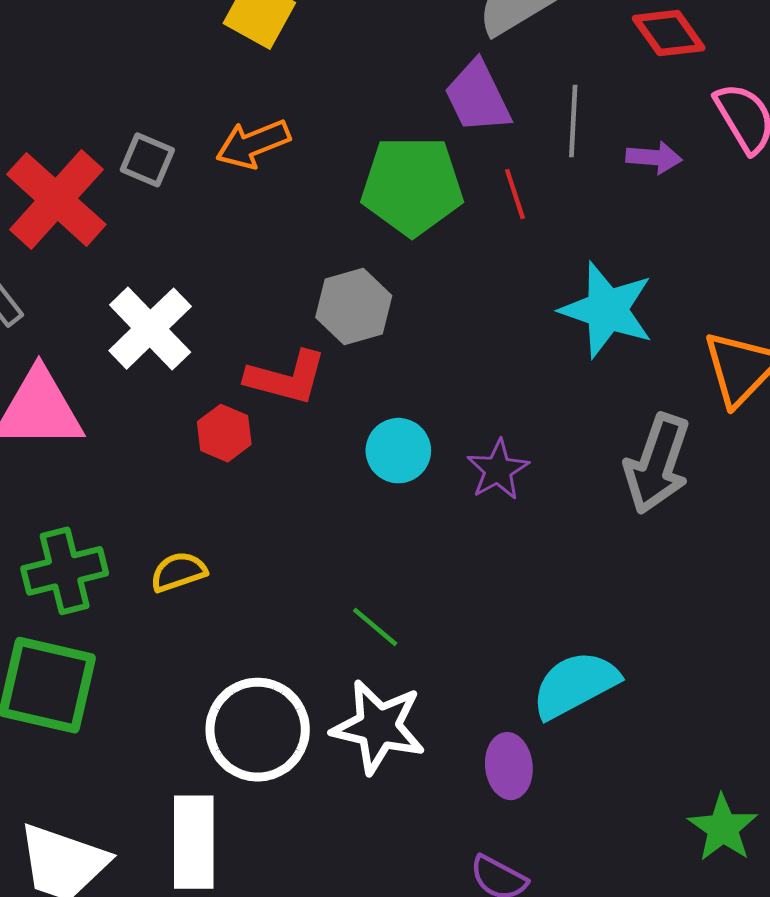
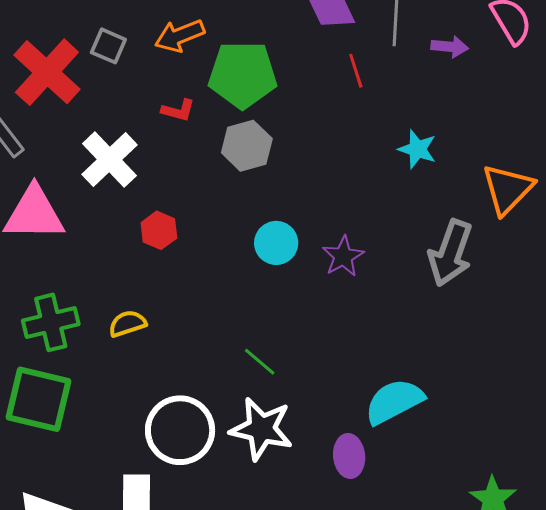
green pentagon: (412, 186) -> (243, 75), moved
cyan star: (607, 310) -> (417, 149), size x0.6
red L-shape: (286, 378) -> (178, 110), moved, size x0.6

